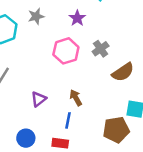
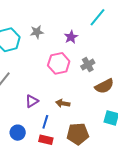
brown arrow: (76, 98) -> (63, 103), turned -56
blue line: (68, 120) -> (45, 122), moved
brown pentagon: (116, 130) -> (78, 134), moved

